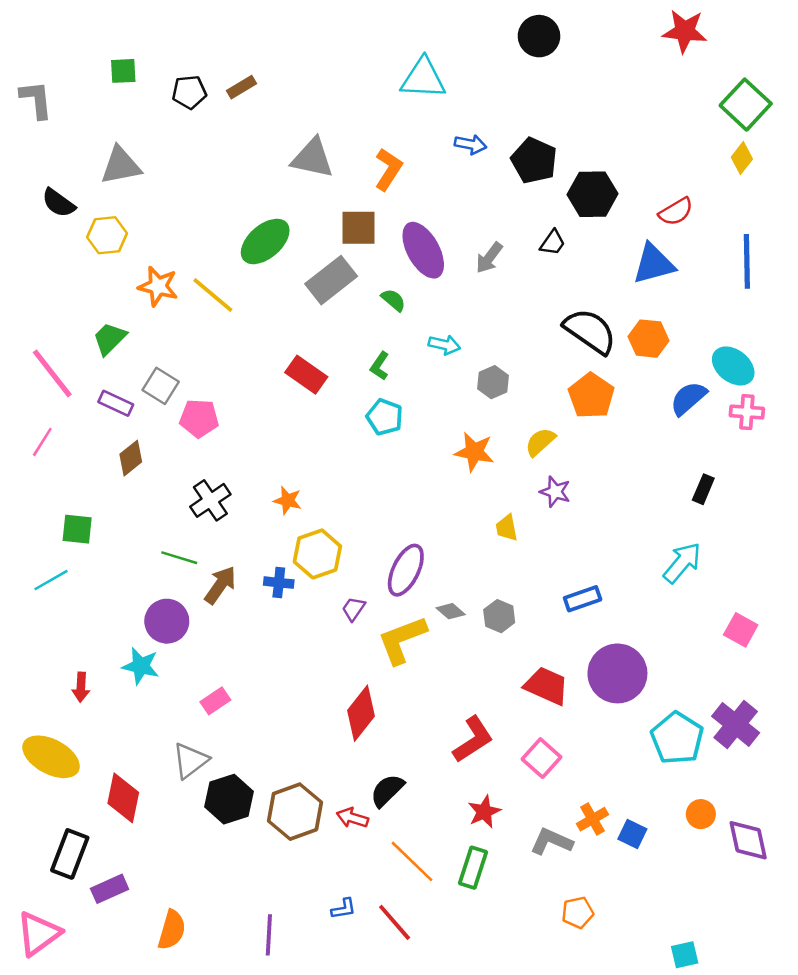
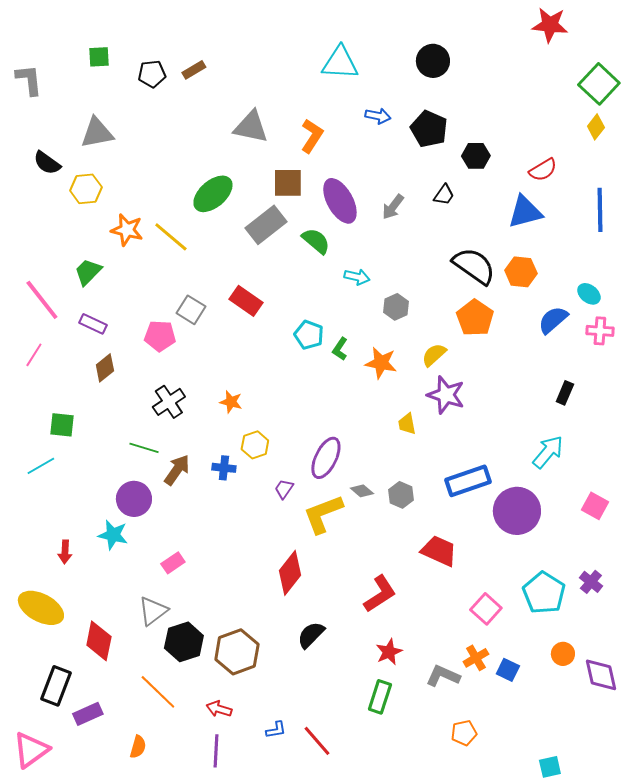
black circle: (539, 36) -> (433, 61), moved
black hexagon: (593, 194) -> (476, 156), size x0.7
green semicircle: (393, 300) -> (316, 241), size x1.4
green L-shape: (380, 366) -> (340, 349), moved
cyan ellipse: (733, 366) -> (589, 294), size x0.7
gray square: (161, 386) -> (191, 310), moved
purple star: (555, 492) -> (446, 395), size x1.5
yellow hexagon: (317, 554) -> (255, 445), size x0.7
blue rectangle: (583, 599) -> (468, 481), size x1.5
purple circle: (617, 673) -> (517, 511), moved
purple cross: (736, 724) -> (591, 582), size x0.6
pink square: (541, 758) -> (486, 609), moved
red arrow: (352, 818) -> (219, 709), moved
orange line: (412, 861) -> (158, 692), moved
orange semicircle: (172, 930) -> (138, 747), size x0.7

